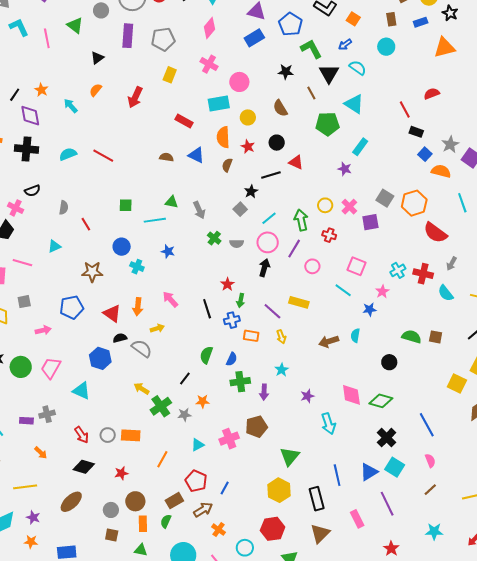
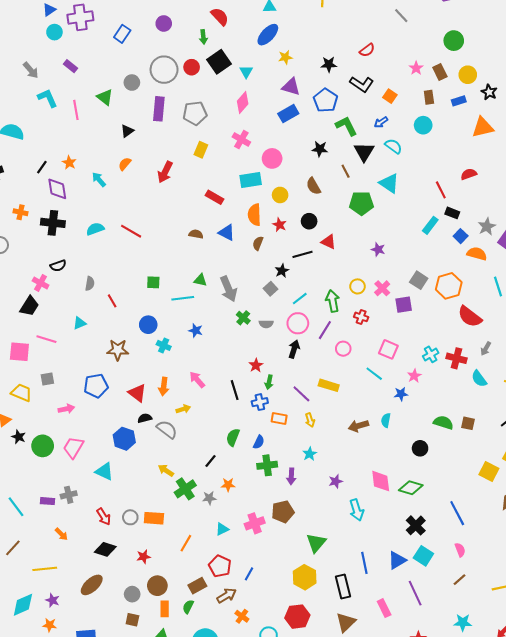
cyan rectangle: (360, 147) -> (430, 225), moved
gray arrow: (199, 210) -> (228, 289), size x1.4

